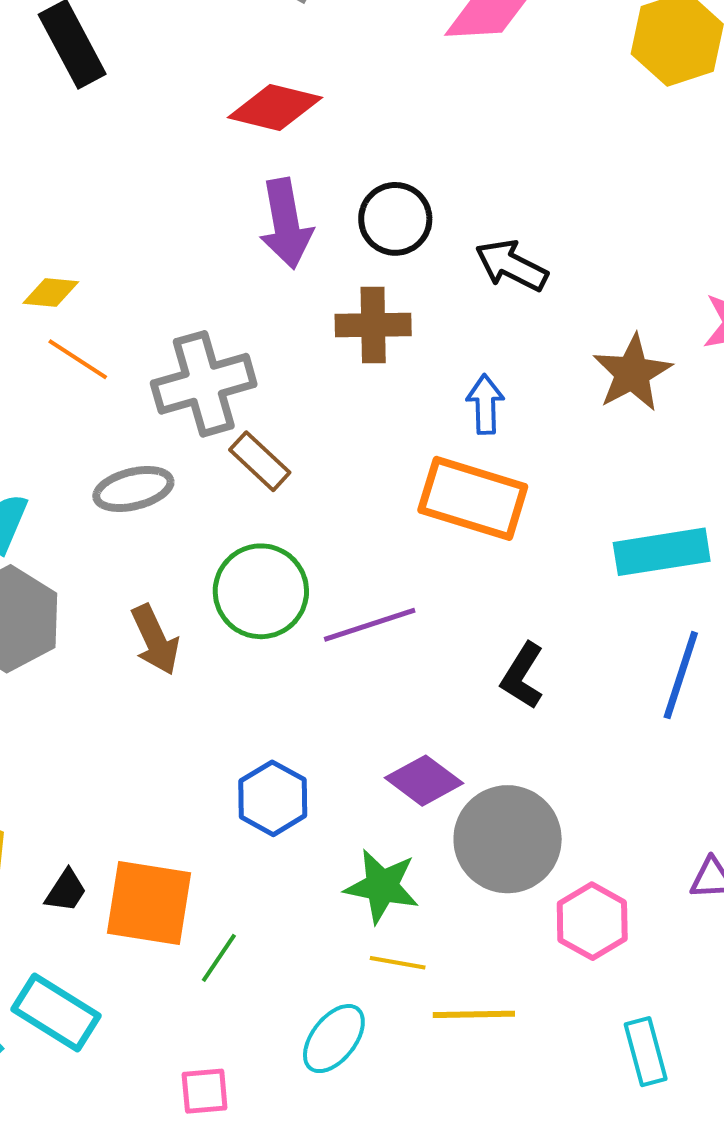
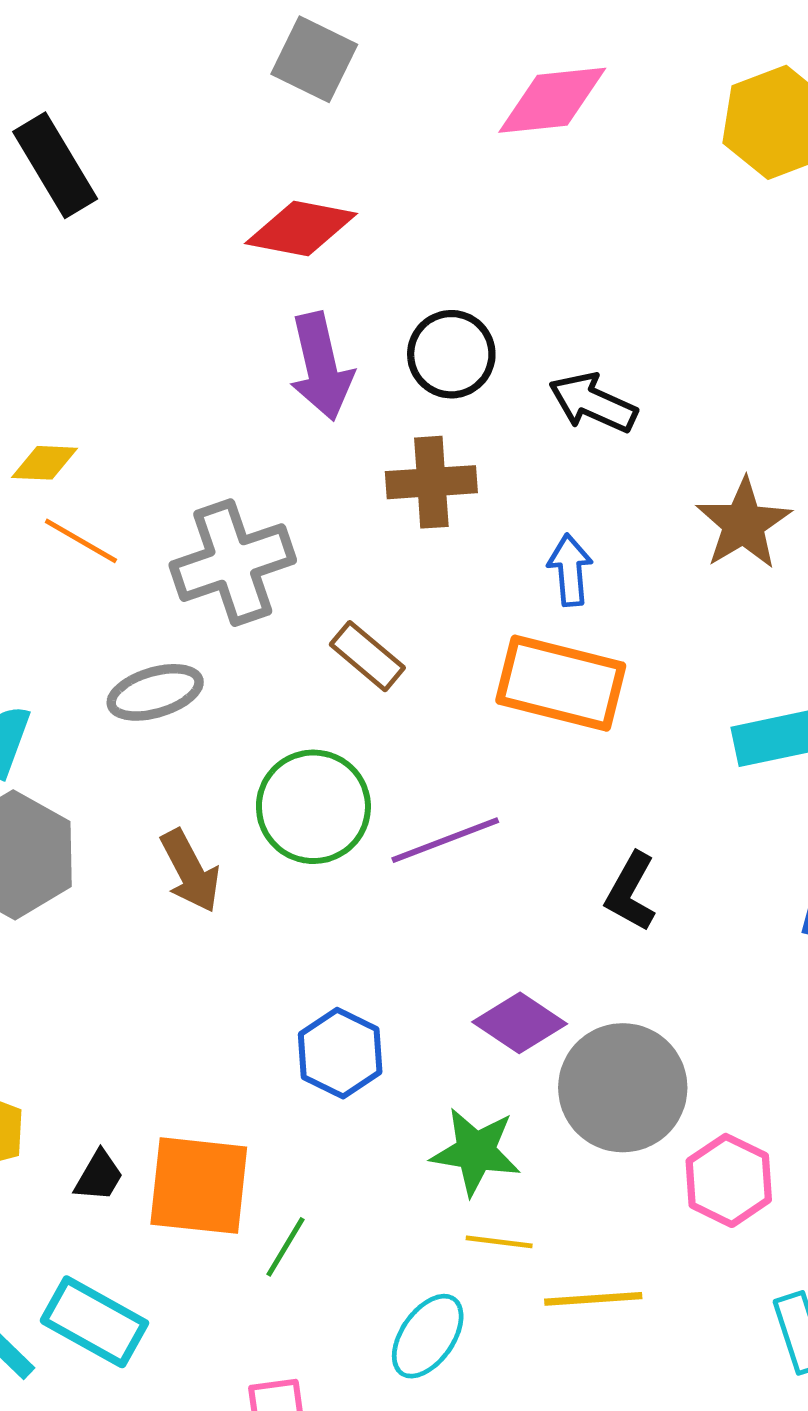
brown rectangle: (260, 461) -> (367, 656), moved

